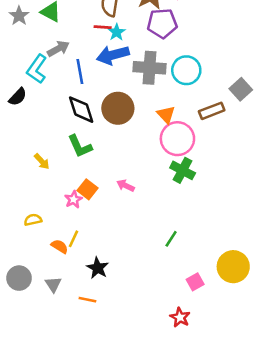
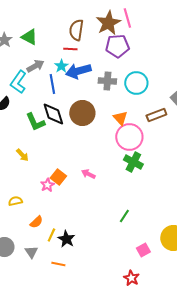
cyan star: (117, 32) -> (61, 66), moved
gray cross: (150, 68) -> (107, 81), size x0.7
green L-shape: (80, 146) -> (35, 122), moved
yellow line: (74, 239) -> (51, 235), moved
orange semicircle: (60, 246) -> (36, 222), turned 104

